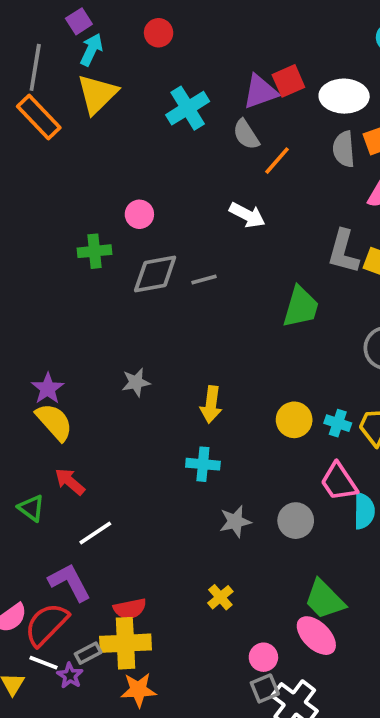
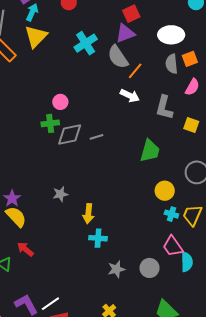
red square: (288, 81) -> (131, 14), moved
gray semicircle: (246, 134) -> (118, 57), size x1.4
white arrow: (247, 215) -> (130, 96), moved
green cross: (95, 251) -> (50, 123), moved
gray L-shape: (343, 252) -> (164, 108), moved
yellow arrow: (211, 404) -> (88, 214), moved
yellow circle: (294, 420) -> (165, 191), moved
white line: (95, 533) -> (50, 304), moved

